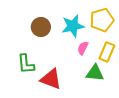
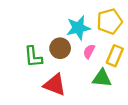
brown circle: (41, 27) -> (60, 48), moved
green L-shape: (26, 64) -> (33, 57), moved

